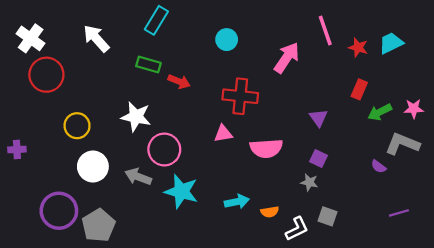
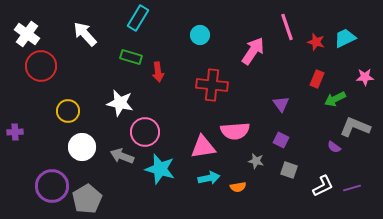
red arrow: (179, 81) -> (158, 72), turned 60
pink star: (414, 109) -> (365, 77), moved
pink triangle: (223, 134) -> (203, 147), moved, size x1.5
gray star: (309, 182) -> (256, 161), moved
gray square: (328, 216) -> (289, 170), moved
white L-shape: (297, 229) -> (323, 186), moved

